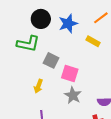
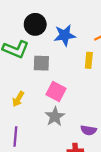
yellow rectangle: (93, 41) -> (89, 60), turned 56
gray square: (51, 60) -> (41, 63), moved, turned -35

